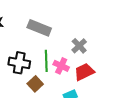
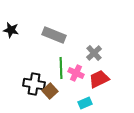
black cross: (19, 63) -> (34, 84), moved

